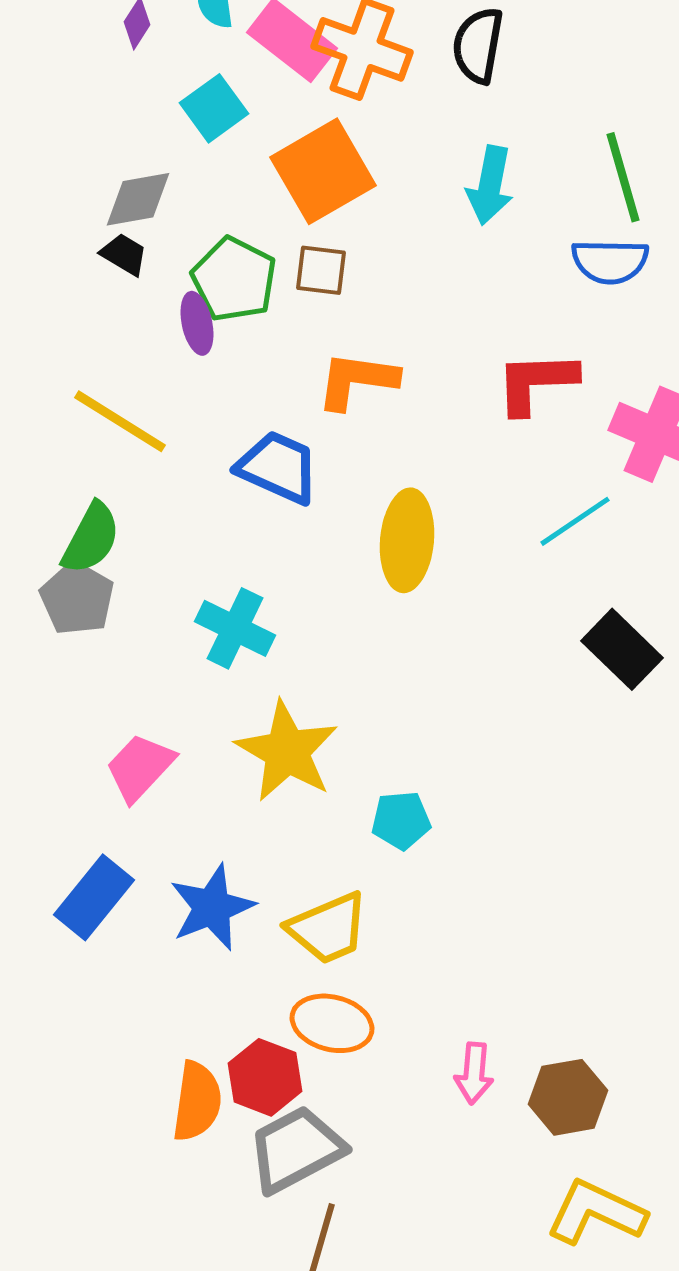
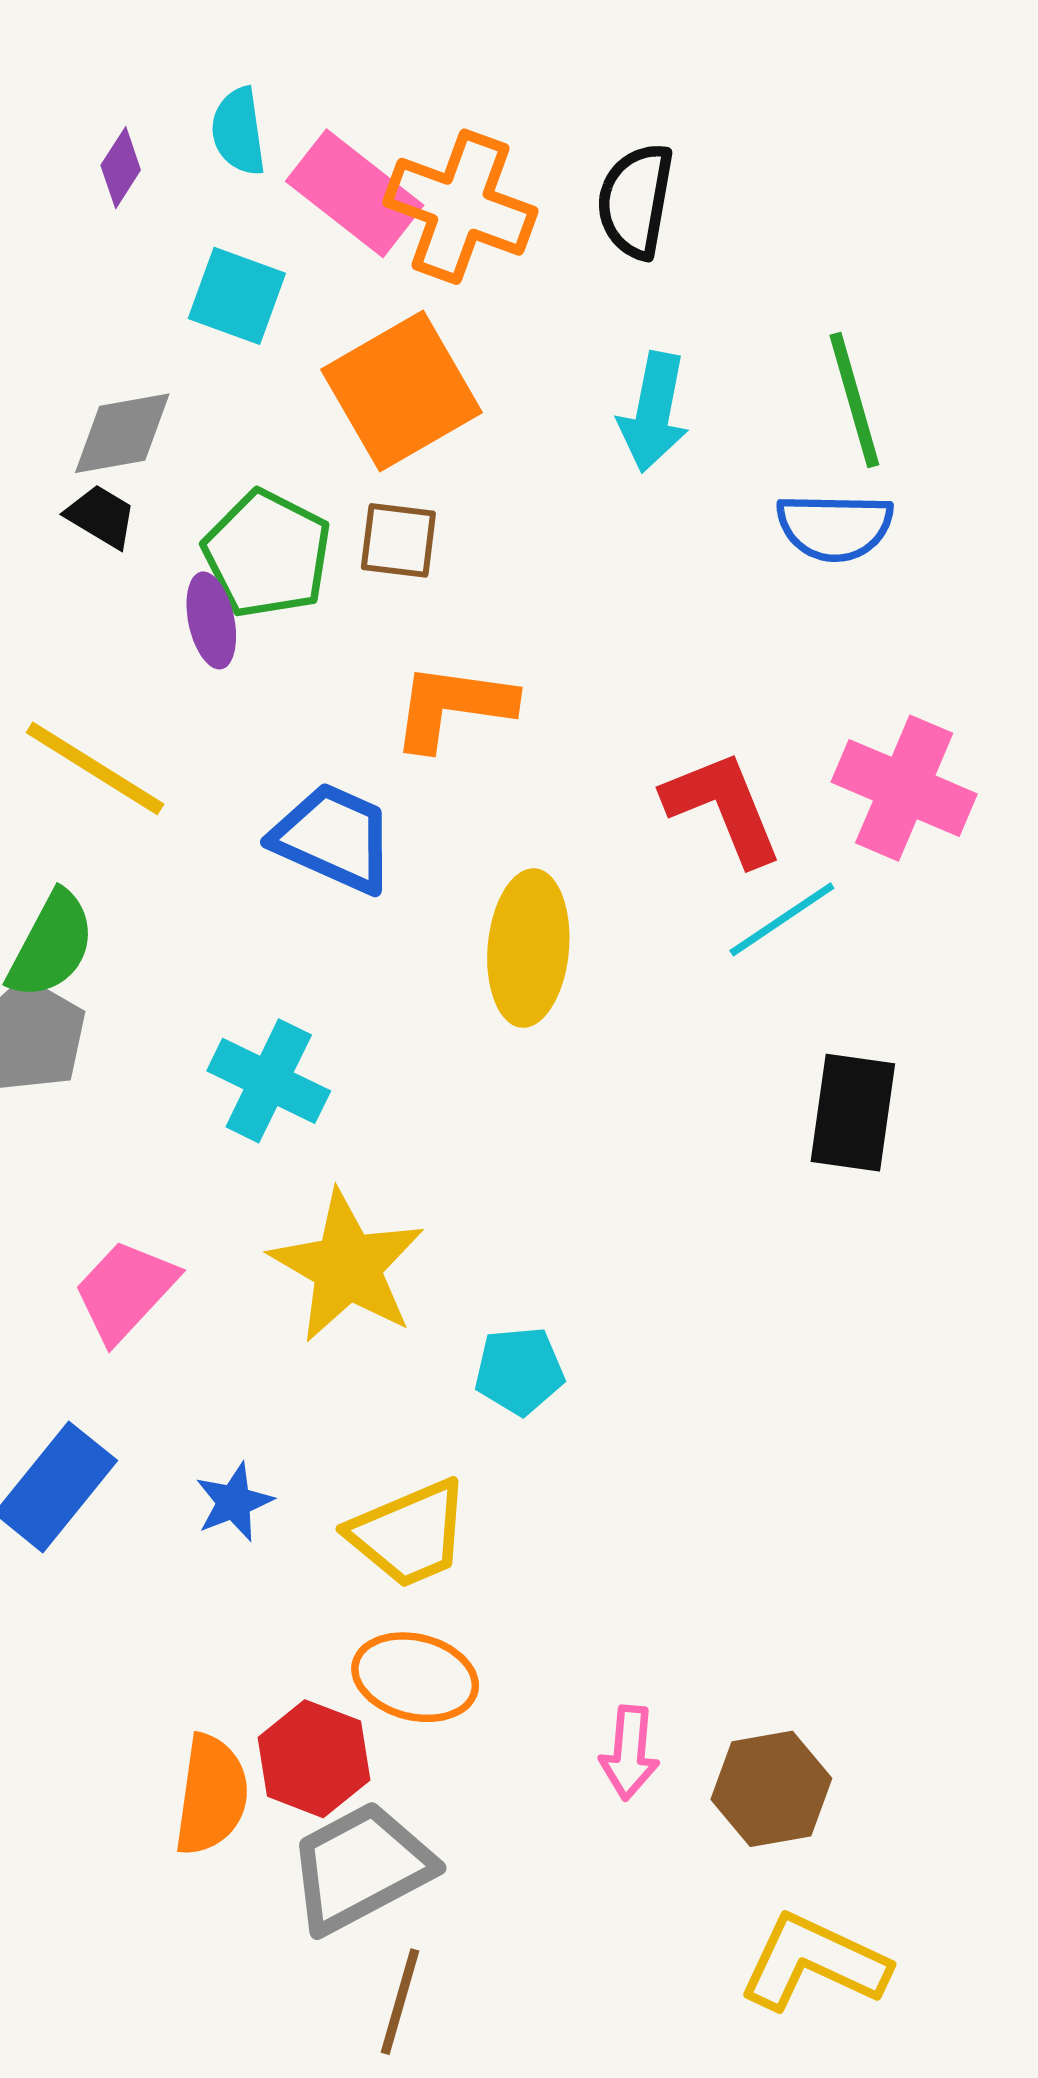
cyan square: (214, 108) -> (237, 296), turned -34
red L-shape: (536, 382) -> (723, 808), moved, turned 70
black rectangle: (622, 649) -> (853, 1113), turned 54
blue star: (212, 907) -> (234, 1502), size x0.6

